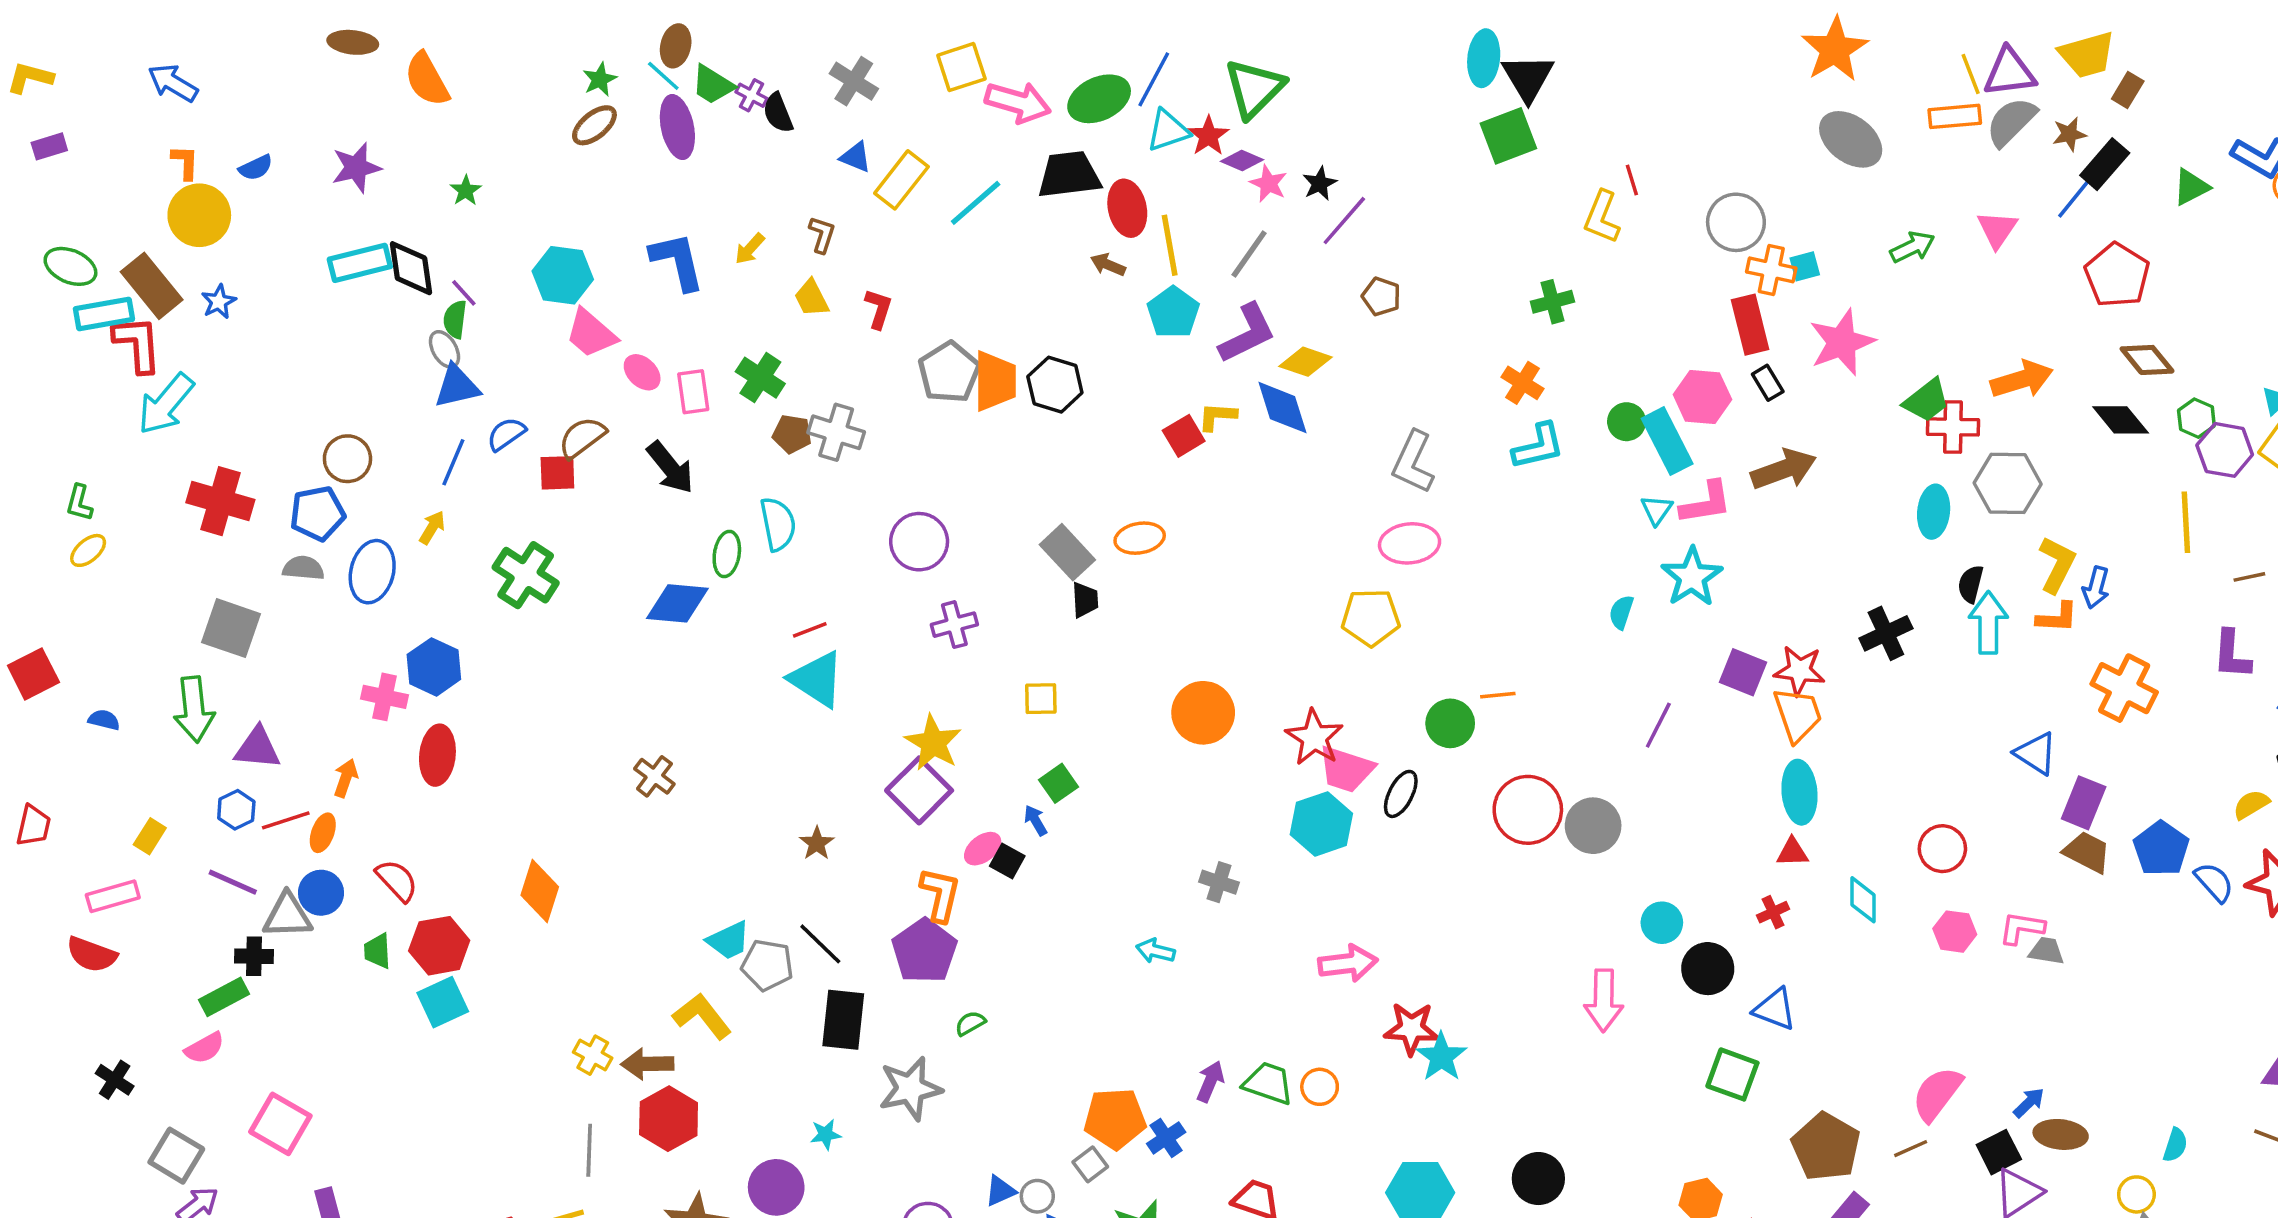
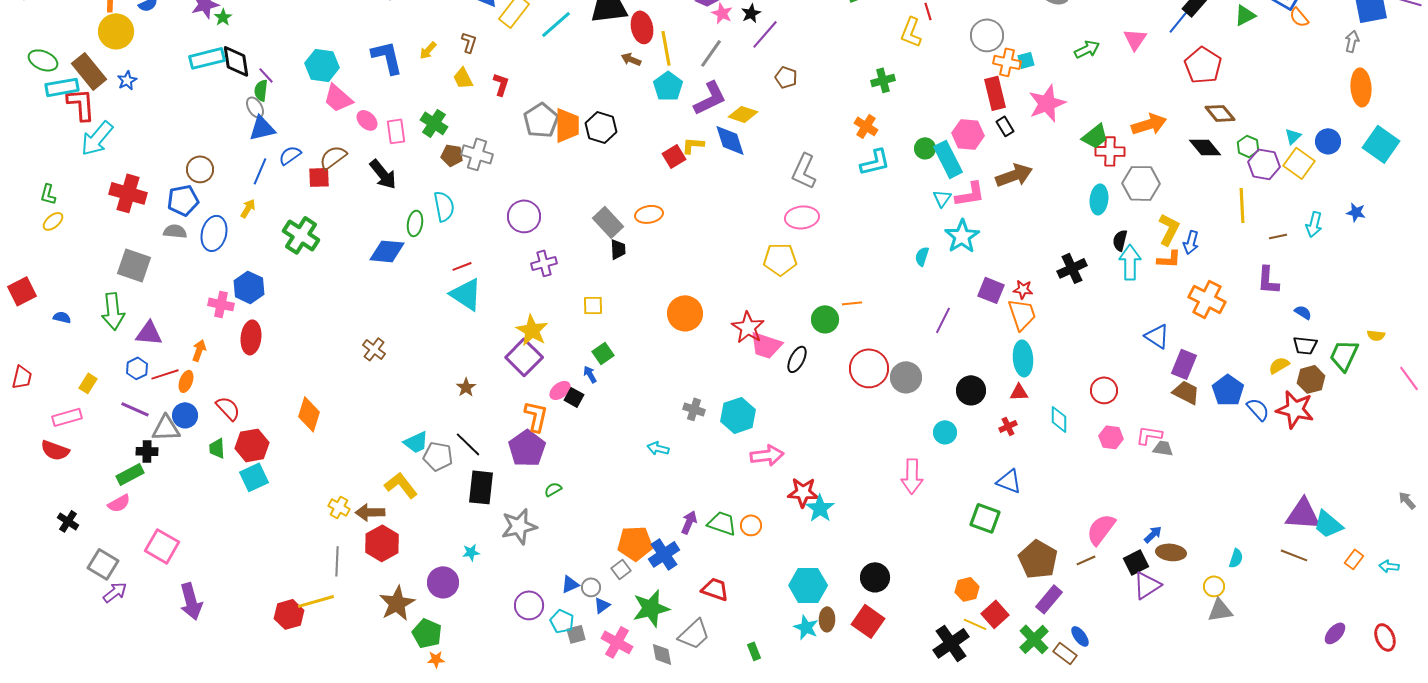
green star: (466, 191) -> (223, 17), moved
red star: (1799, 670) -> (1023, 289), size x0.7
cyan hexagon: (1321, 824) -> (738, 415), moved
black circle: (1708, 969) -> (971, 390), moved
blue cross: (1166, 1138) -> (664, 554), size x1.4

